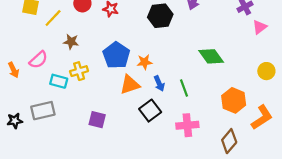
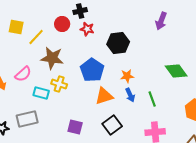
black hexagon: (160, 16) -> (118, 43), moved
brown star: (71, 42) -> (52, 58), size x1.6
orange star: (144, 62) -> (127, 76), moved
yellow cross: (79, 71) -> (59, 84), turned 35
black square: (150, 111) -> (112, 125), moved

